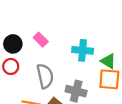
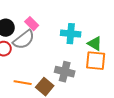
gray semicircle: (45, 76) -> (24, 40), moved, turned 65

